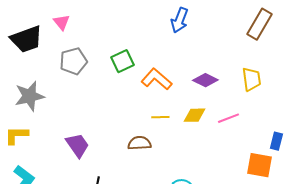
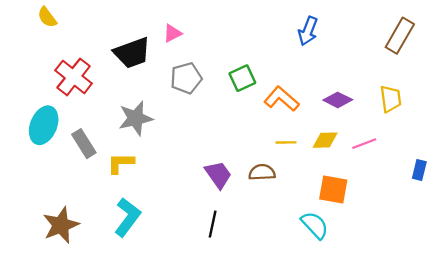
pink triangle: (61, 22) -> (172, 33), turned 42
purple trapezoid: (77, 145) -> (218, 175), moved
orange square: (259, 165) -> (333, 190), moved

